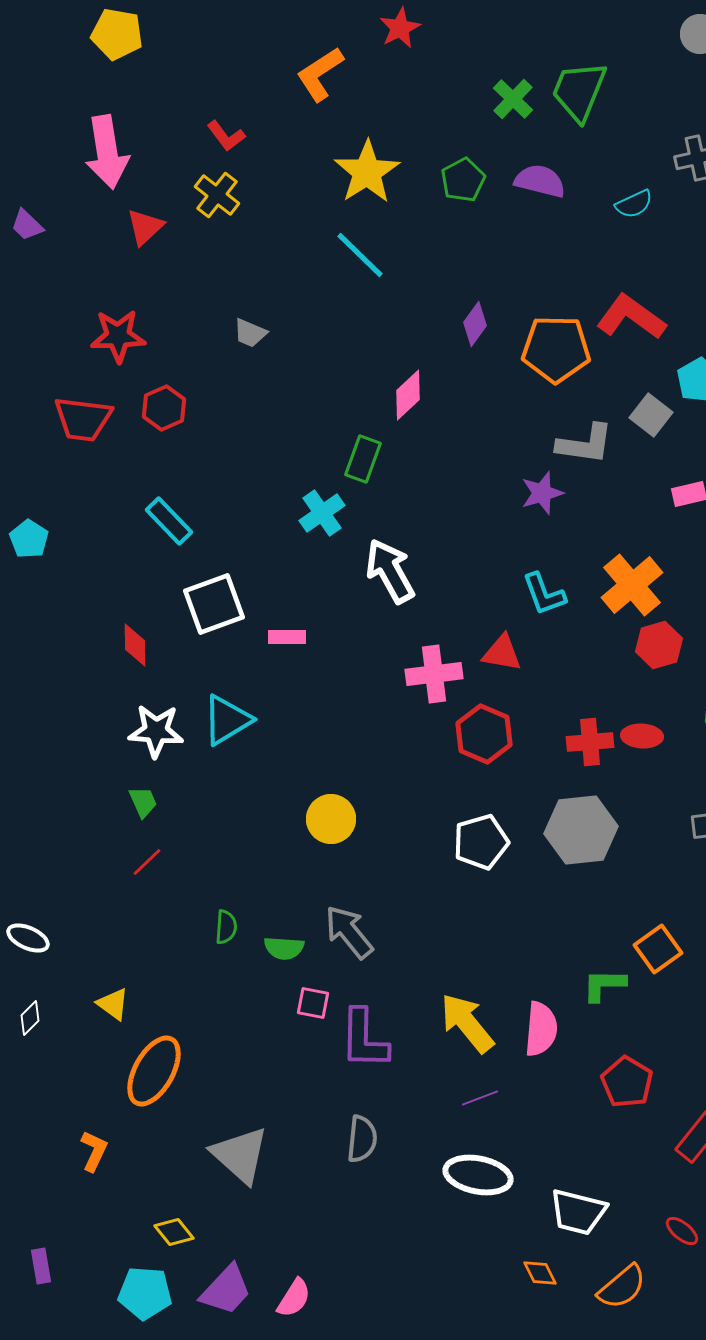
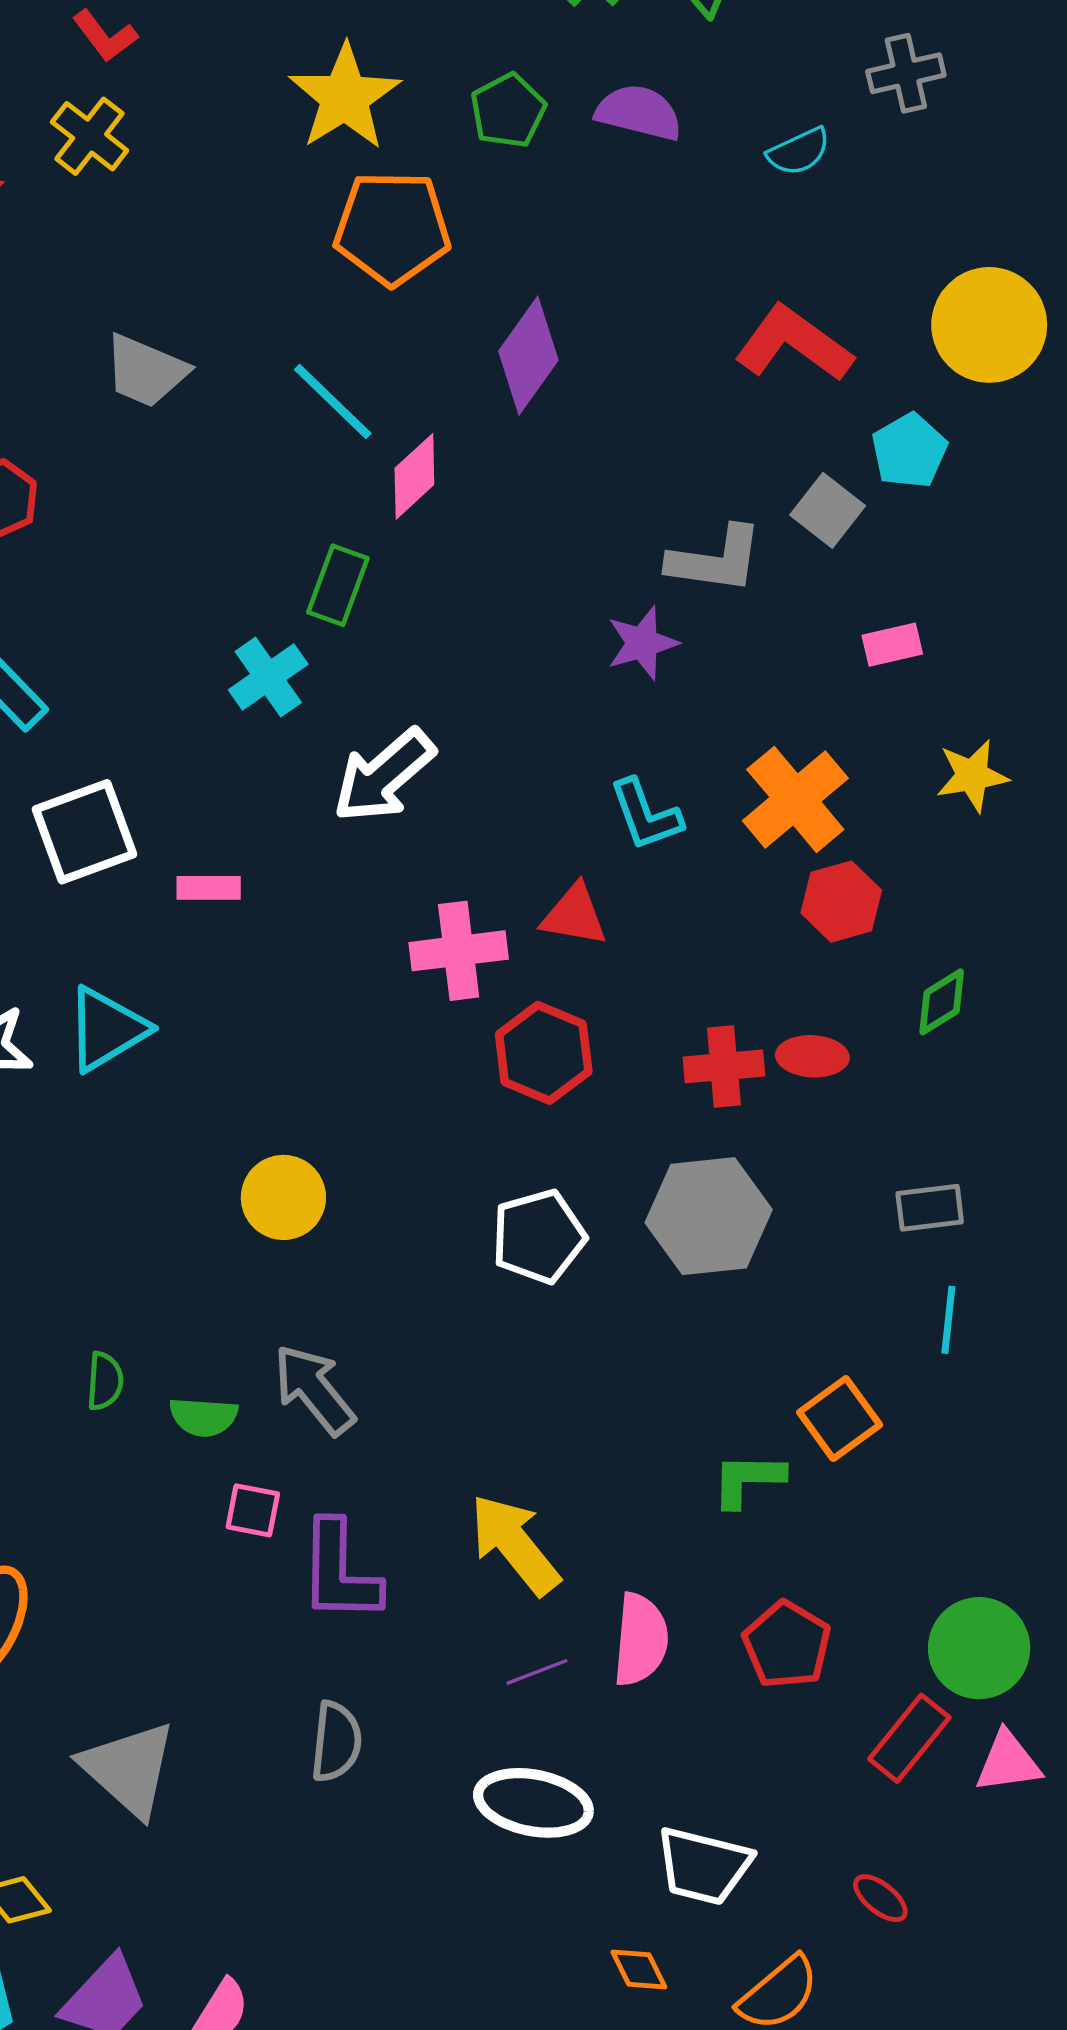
cyan line: (360, 255) -> (333, 402), moved
purple diamond: (475, 324) -> (528, 356), size x1.5
gray trapezoid: (250, 333) -> (146, 371), size x1.5
orange pentagon: (556, 349) -> (392, 228), moved
white arrow: (390, 571) -> (384, 776), turned -102
pink semicircle: (541, 1029) -> (641, 1640), moved

